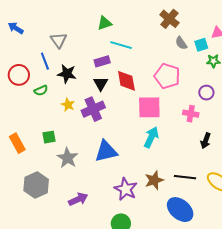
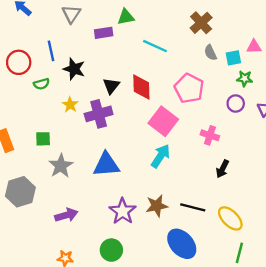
gray triangle: (59, 40) -> (71, 14), moved
cyan line: (121, 45) -> (155, 46), moved
purple rectangle: (102, 61) -> (104, 33), moved
purple circle: (206, 93) -> (236, 104), moved
pink square: (149, 107) -> (163, 121), turned 30

